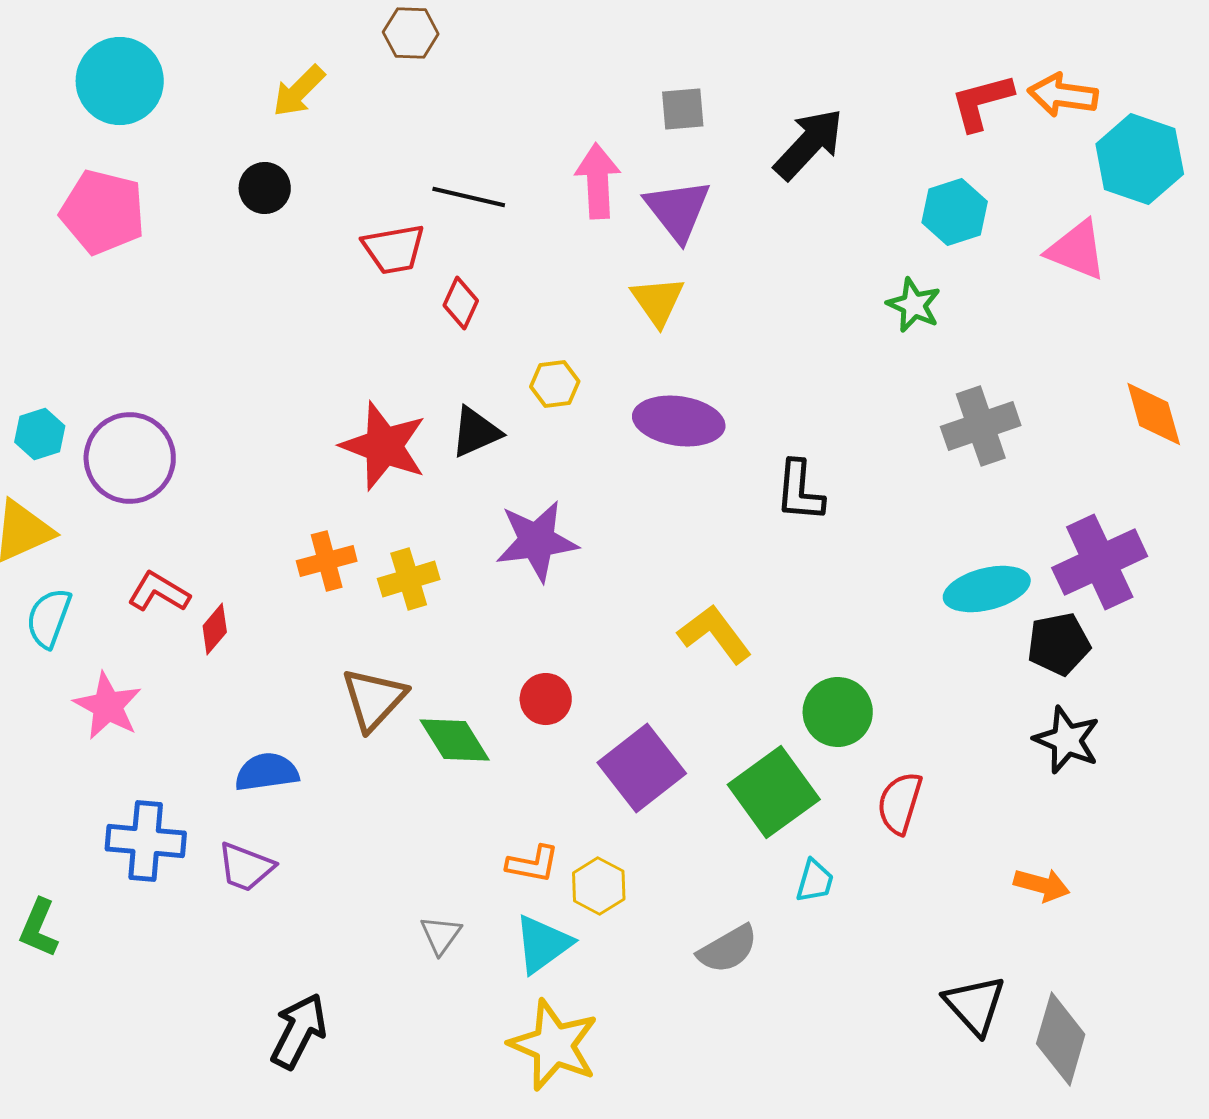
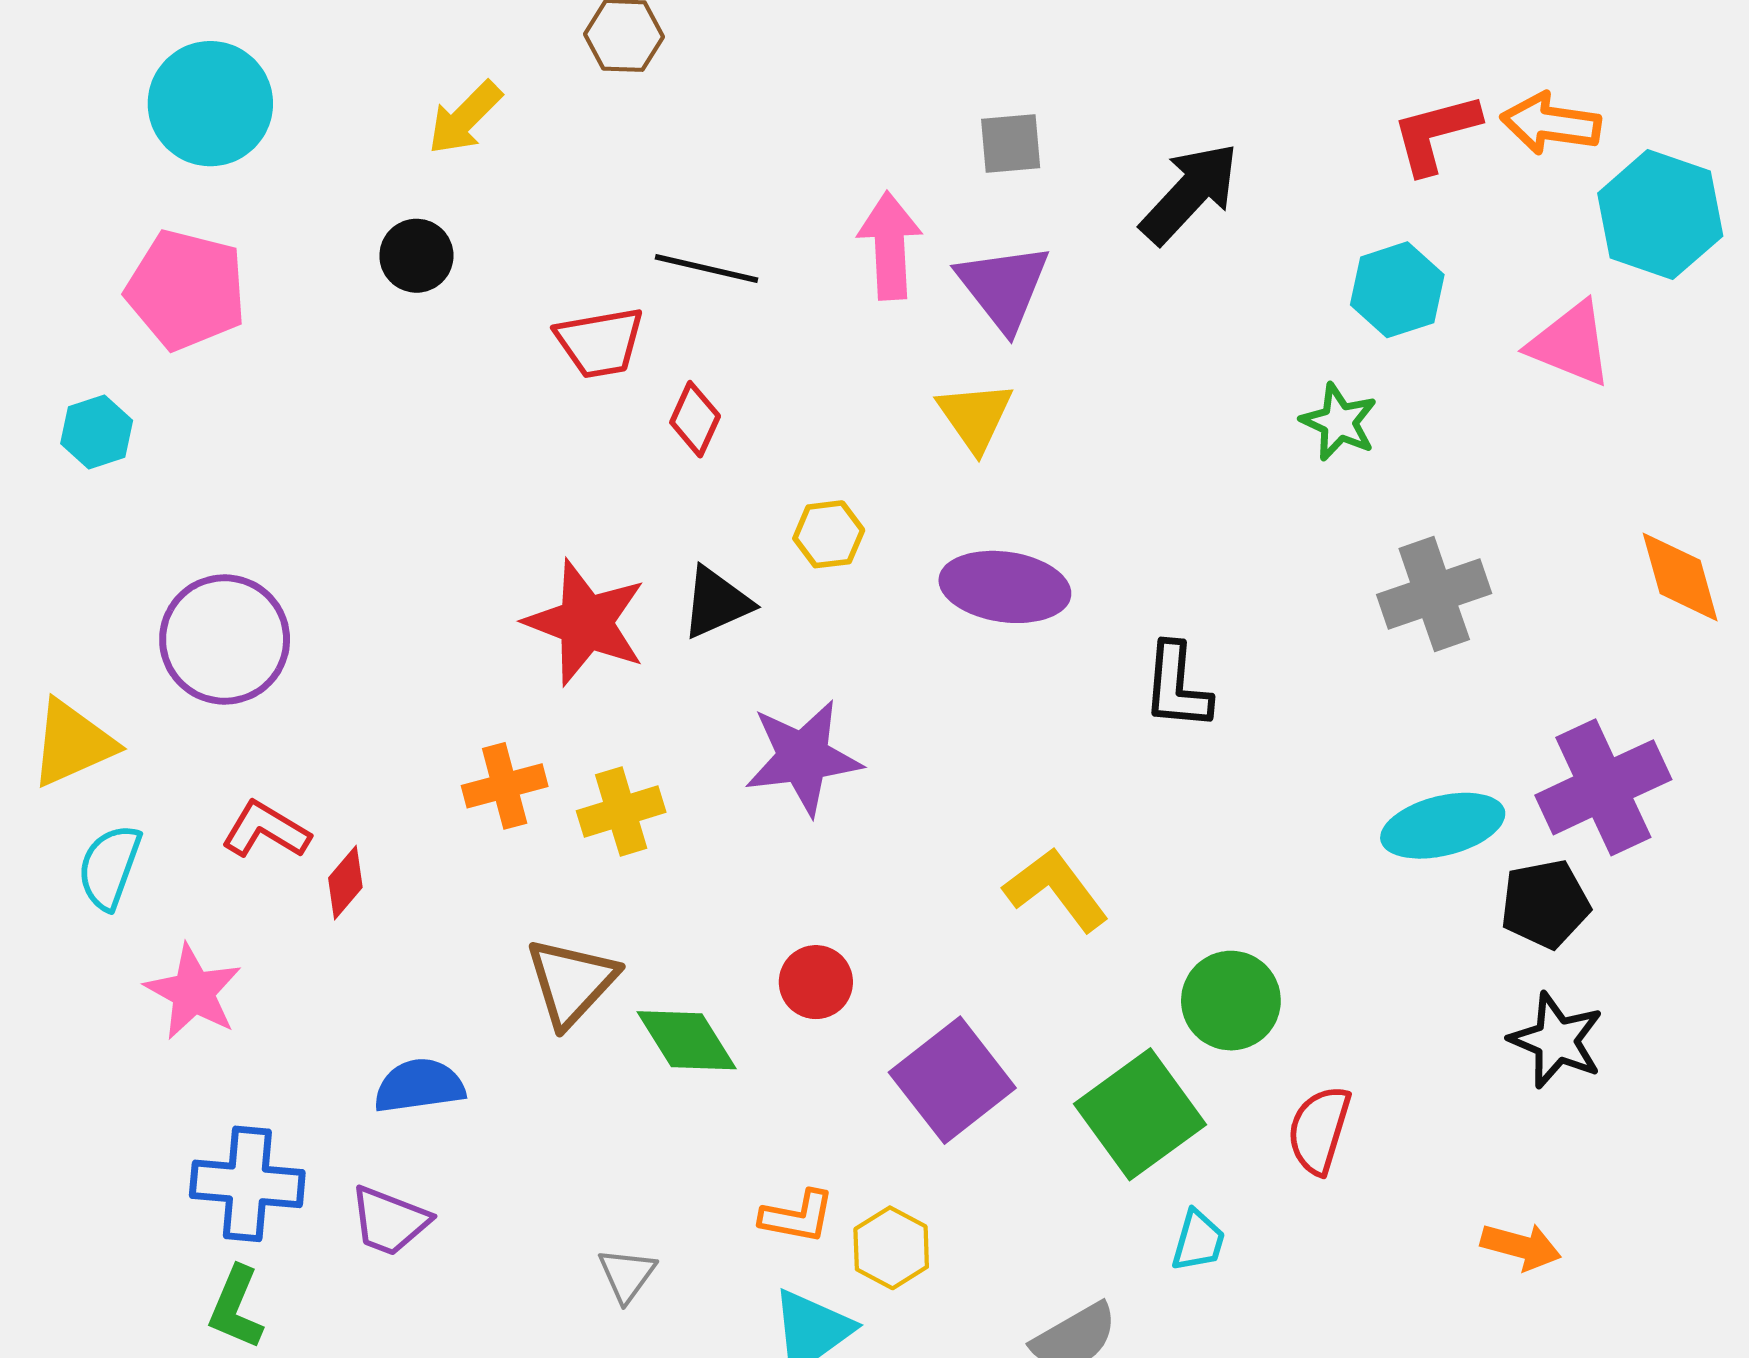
cyan hexagon: (40, 434) -> (97, 432), moved
green L-shape: (39, 928) -> (236, 1308), moved
gray triangle: (441, 935) -> (627, 1275), moved

